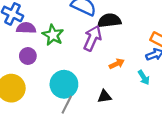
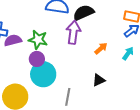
purple circle: (28, 56) -> (37, 59), moved
cyan arrow: (144, 77) -> (128, 53), turned -96
cyan circle: (64, 84) -> (43, 74), moved

